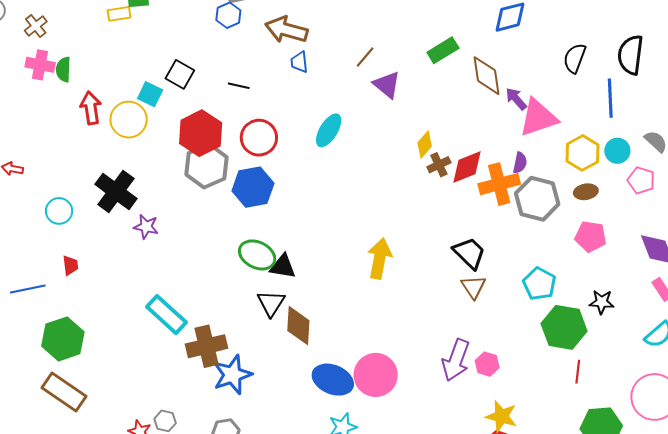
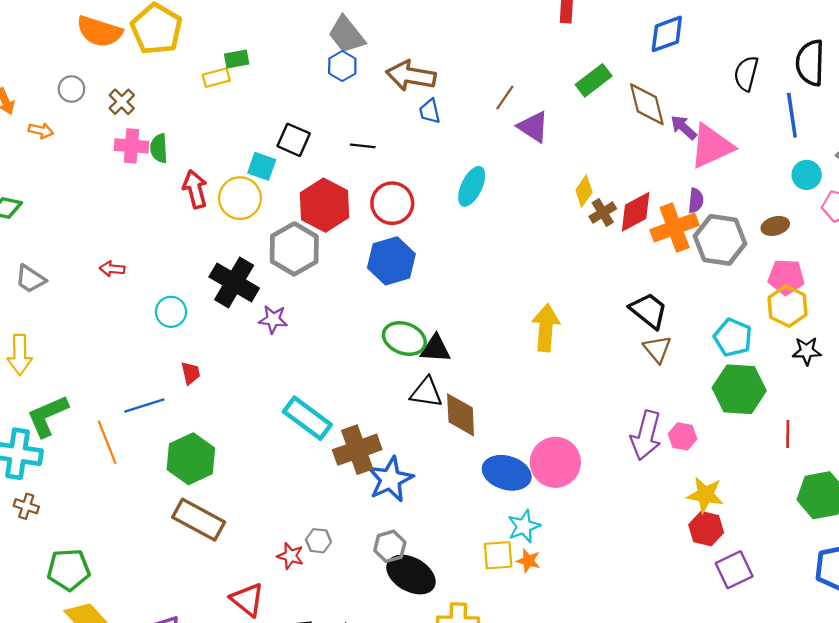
yellow hexagon: (582, 153) -> (787, 306), moved
gray hexagon: (207, 166) -> (294, 249), moved
black triangle: (271, 303) -> (426, 392), turned -48
green hexagon: (564, 327) -> (739, 389), moved

